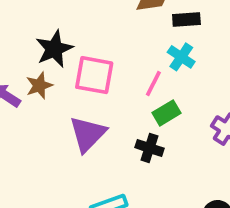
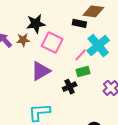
black rectangle: (186, 19) -> (79, 23), moved
cyan cross: (181, 57) -> (98, 46), size x1.6
black cross: (149, 148) -> (70, 87), turned 32

